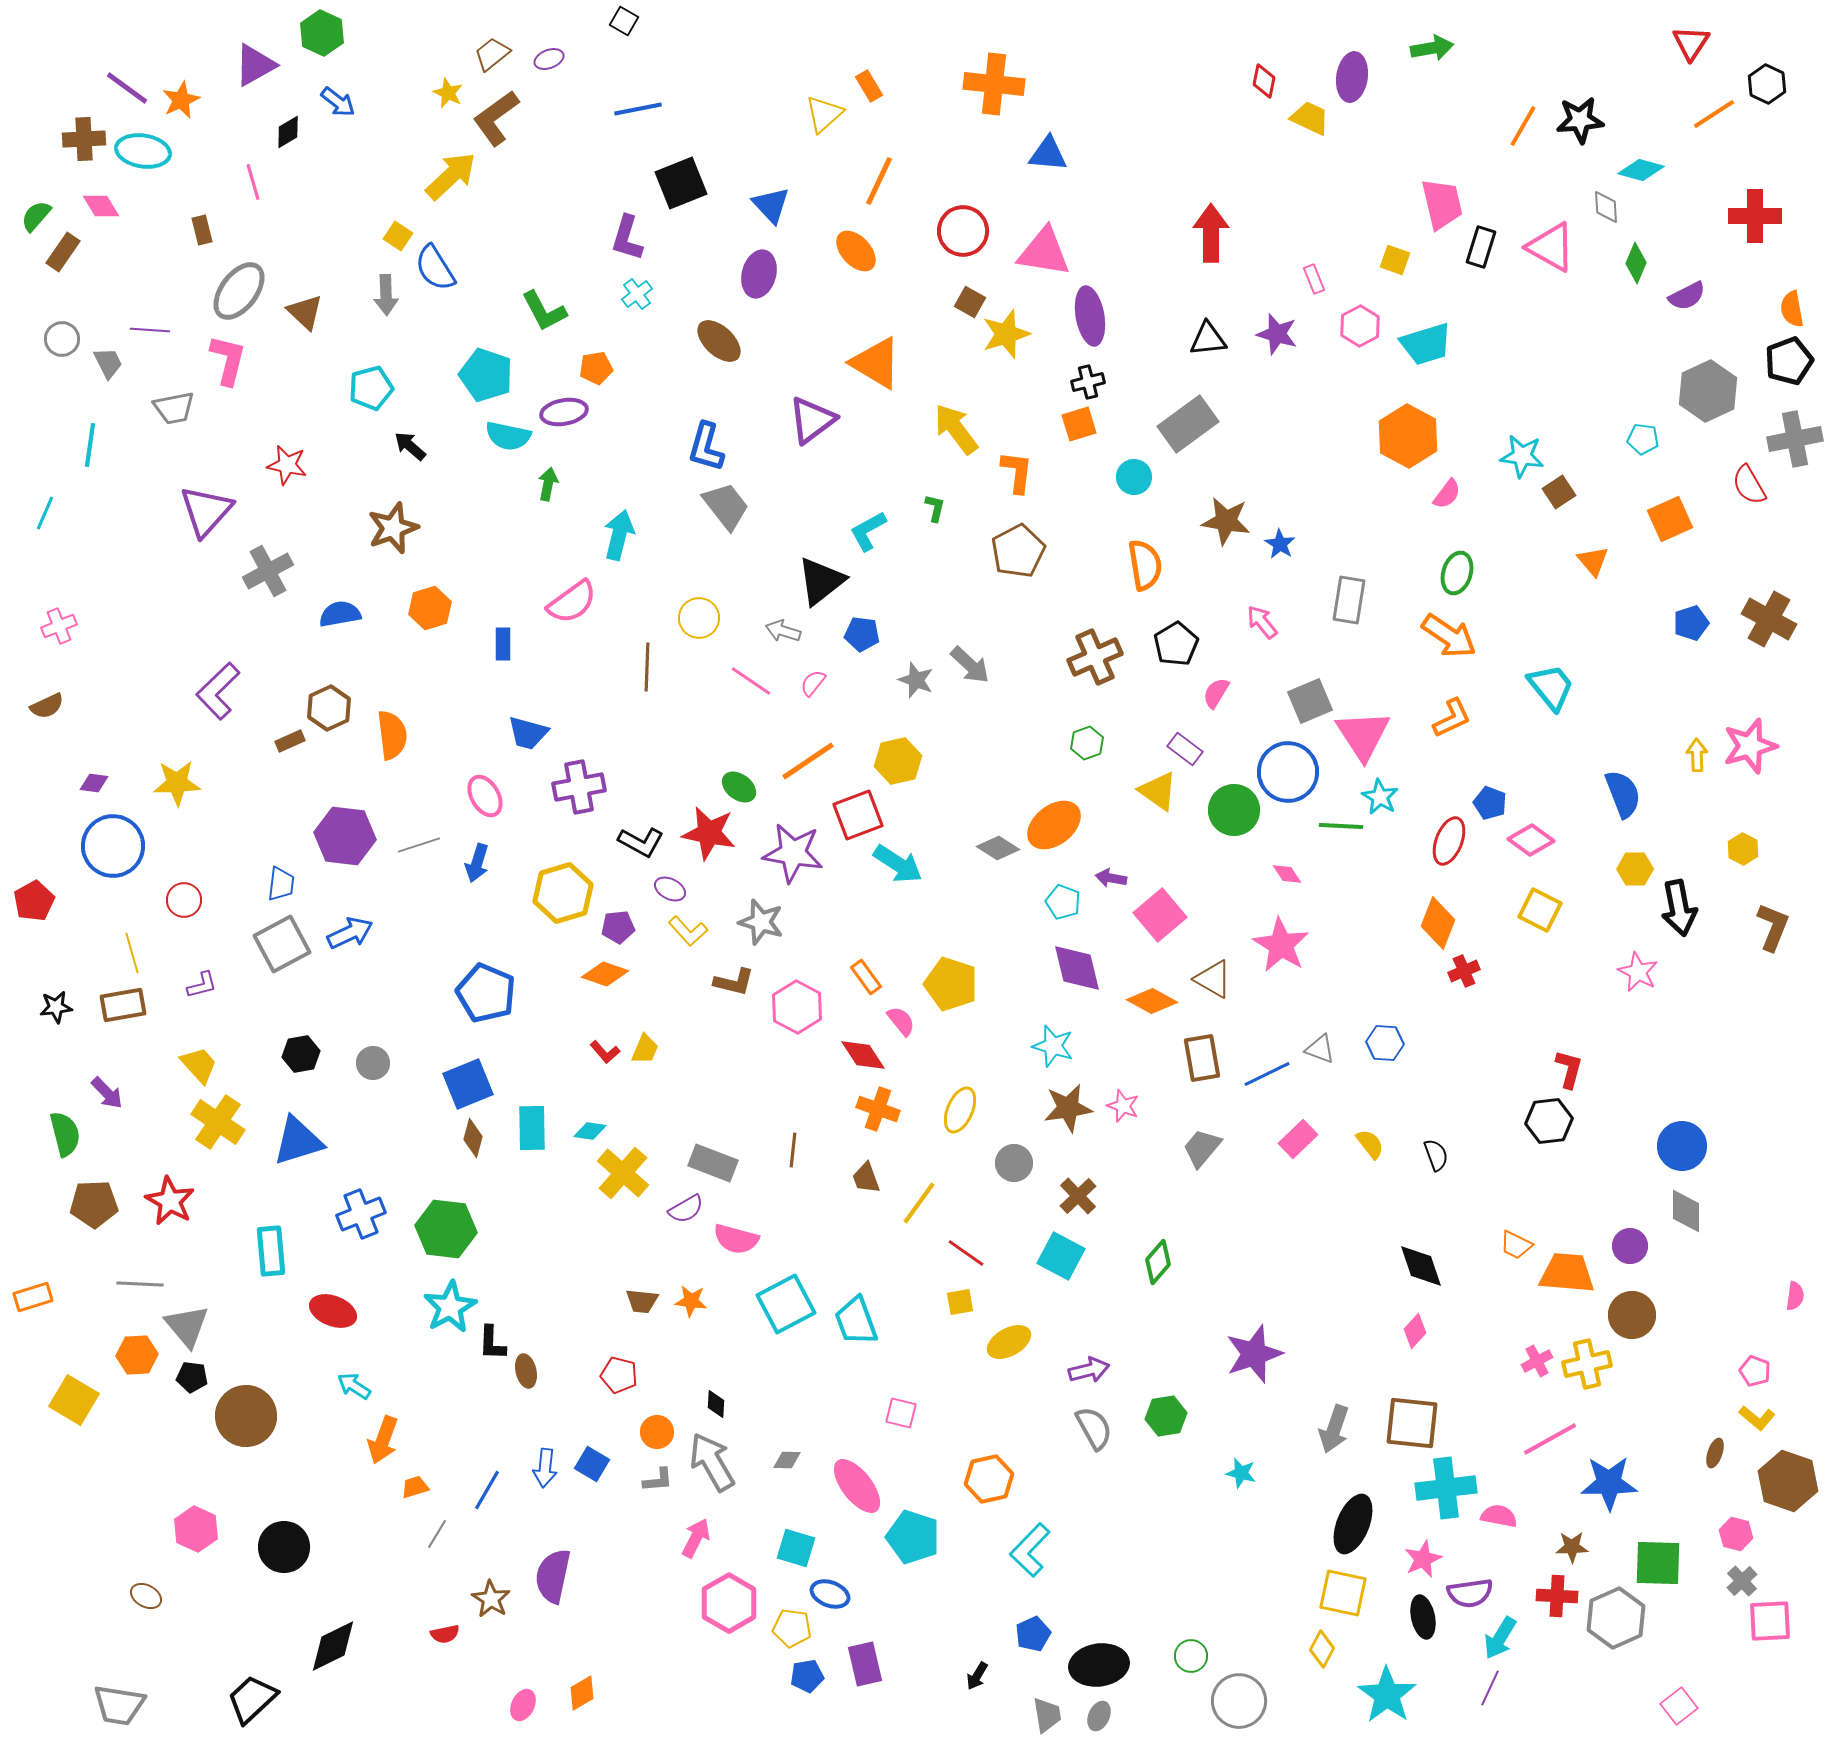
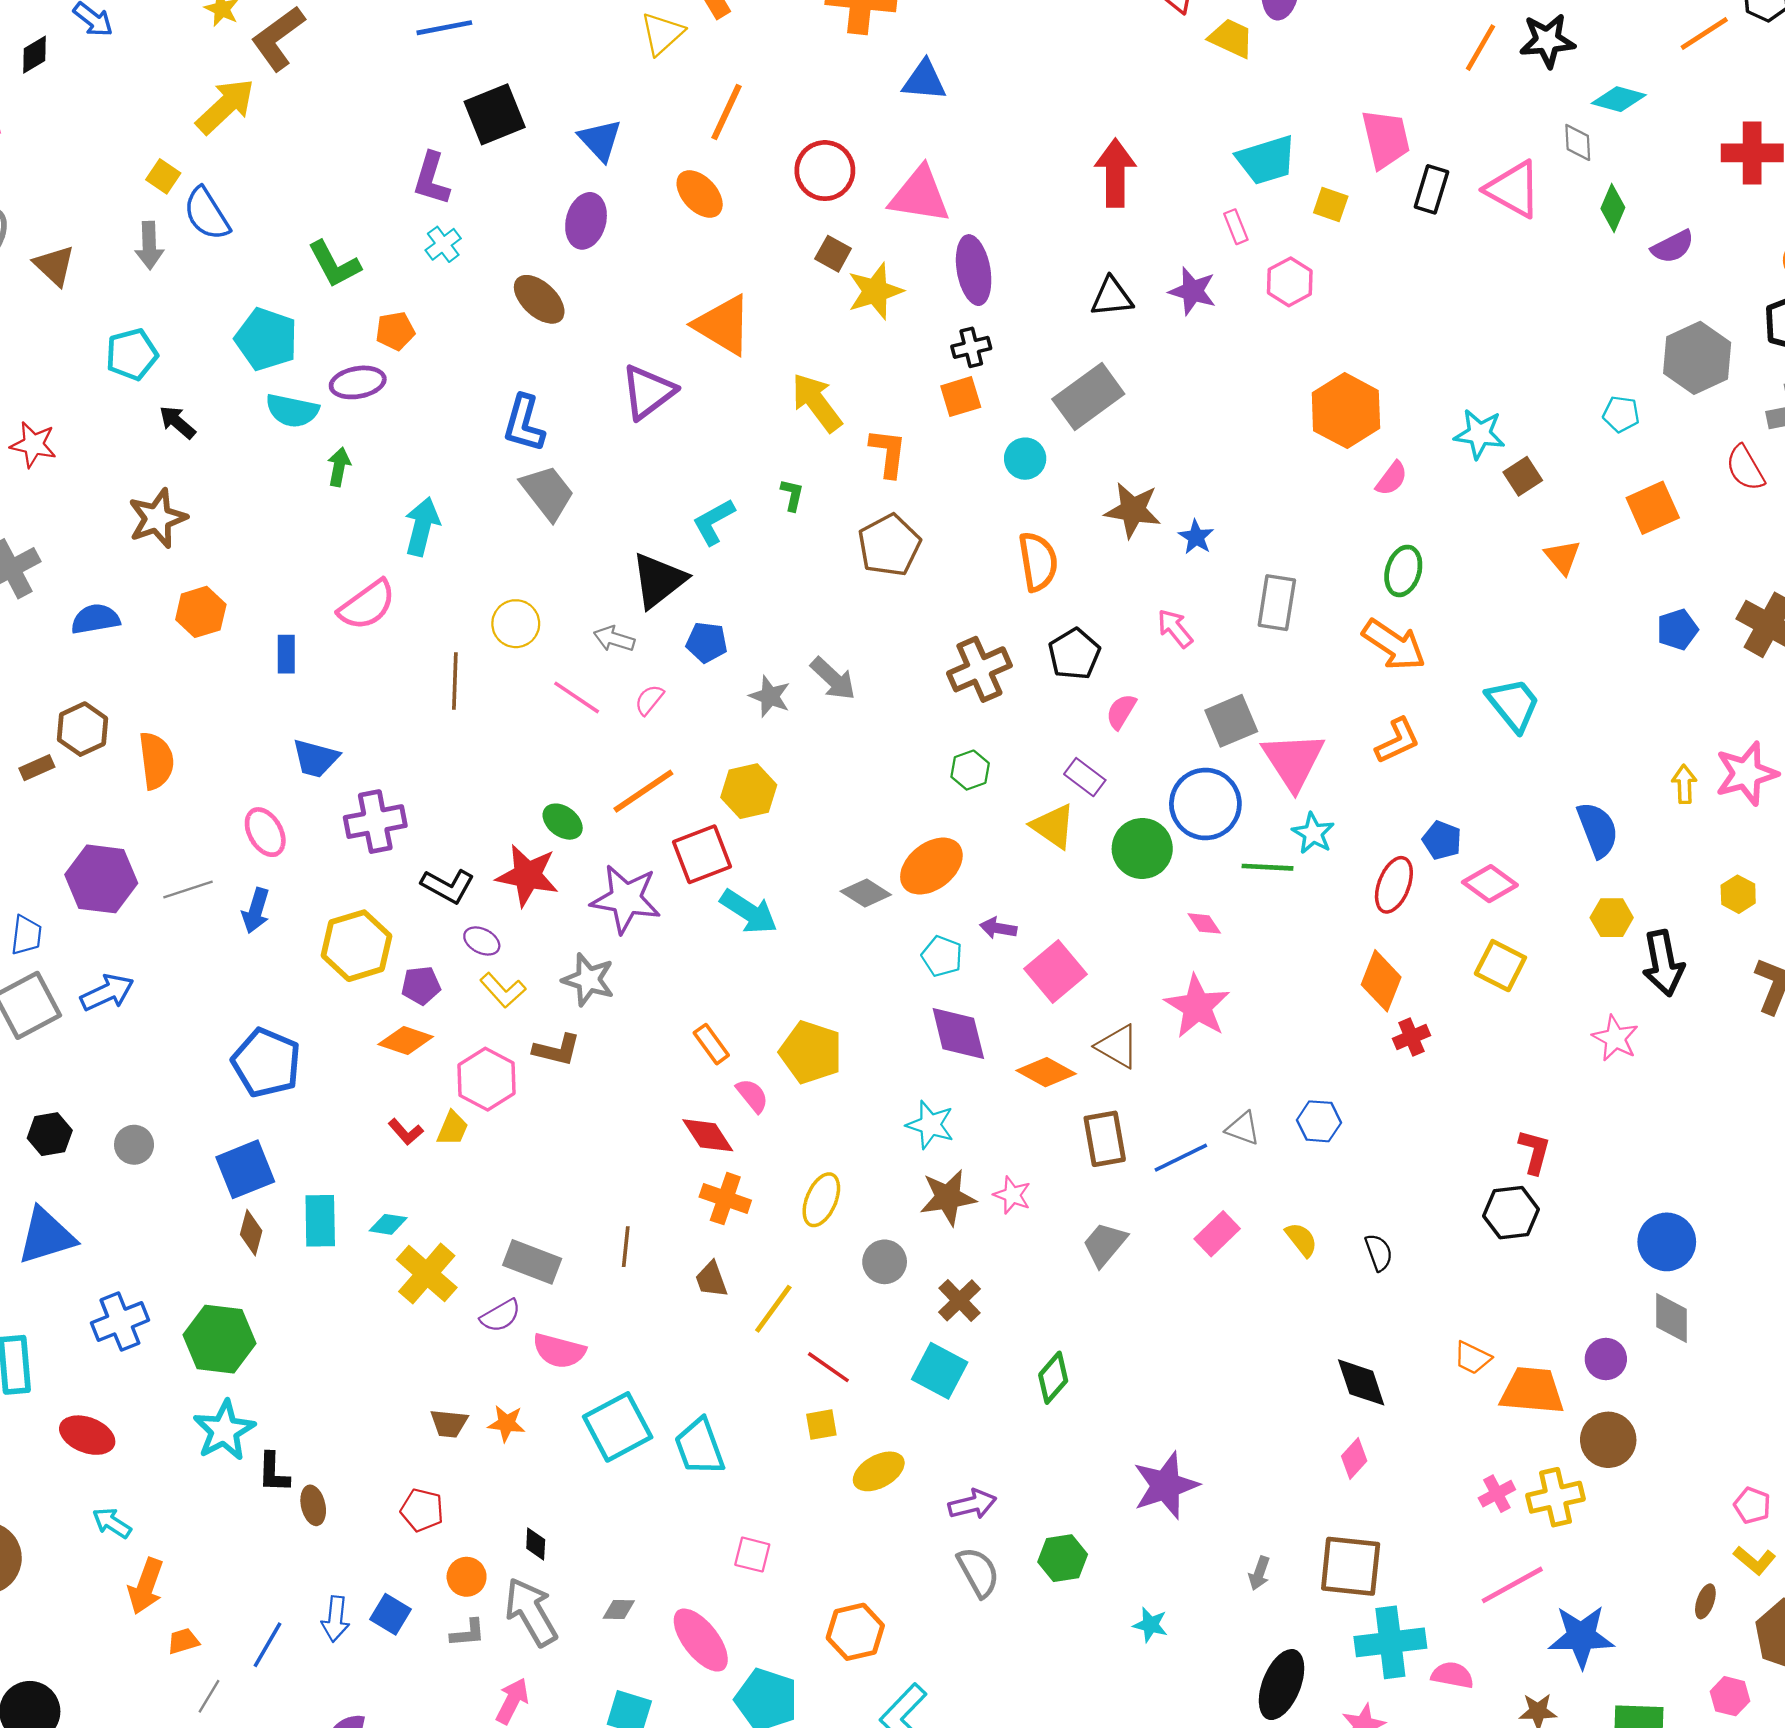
cyan trapezoid: (1426, 344) -> (1266, 160), moved
pink hexagon: (797, 1007) -> (486, 1079), moved
gray arrow: (1334, 1429) -> (1259, 1573), size x0.6

